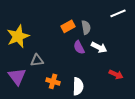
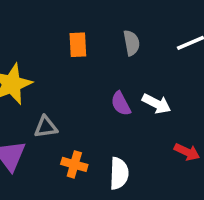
orange rectangle: (68, 26) -> (78, 45), moved, turned -64
gray semicircle: (86, 27) -> (131, 43), moved

